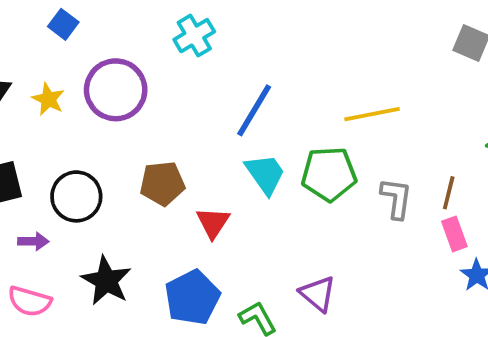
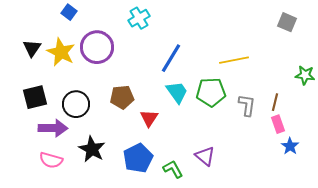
yellow star: (48, 99) -> (61, 52), size x1.6
purple arrow: (33, 241) -> (53, 128), size x1.8

